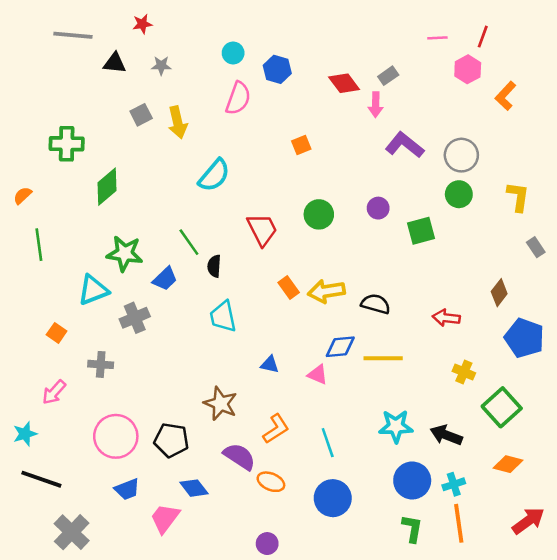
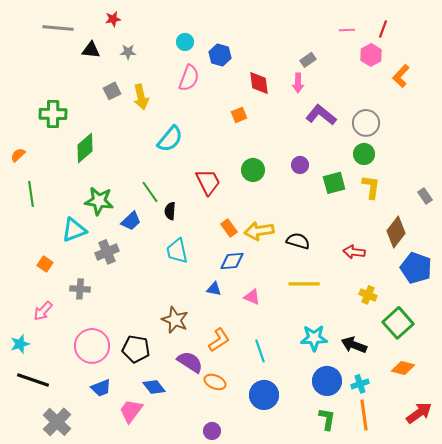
red diamond: (344, 83) -> (259, 83), moved, turned 30
yellow L-shape: (518, 197) -> (371, 187), moved
brown diamond: (499, 293) -> (396, 232), size x1.4
blue diamond: (340, 347) -> (232, 261), moved

